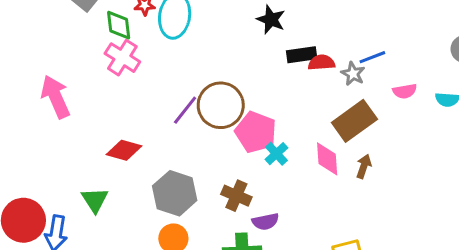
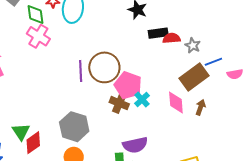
blue line: (372, 57) -> (213, 62), moved
pink semicircle: (405, 91) -> (235, 74), moved
purple line: (185, 110) -> (81, 71), turned -40
red diamond: (124, 150) -> (33, 143), moved, turned -50
brown cross: (236, 196) -> (119, 103), moved
purple semicircle: (265, 222) -> (135, 145), size x1.4

